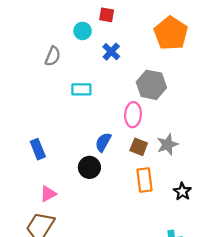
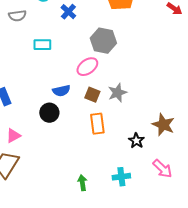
gray semicircle: (53, 56) -> (17, 16), turned 60
pink ellipse: (133, 115) -> (87, 67), turned 50
blue semicircle: (103, 142) -> (61, 91), turned -132
black star: (182, 191) -> (136, 141), moved

